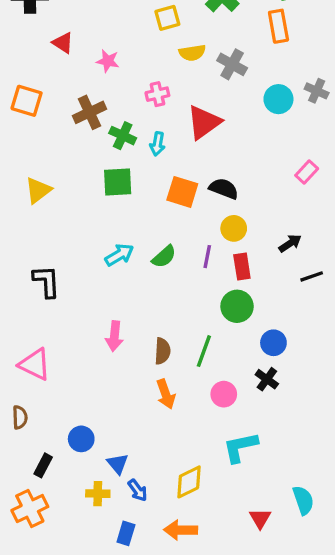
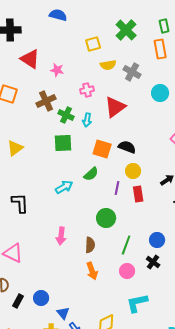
red triangle: (63, 43) -> (30, 59), size x1.5
green semicircle: (164, 257) -> (91, 174), moved
green circle: (237, 306) -> (106, 218), moved
green line: (204, 351) -> (126, 245), moved
black rectangle: (43, 465) -> (18, 301), moved

